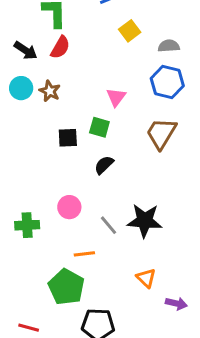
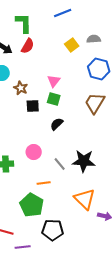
yellow square: (130, 31) -> (72, 45), moved
gray semicircle: (169, 46) -> (94, 39), moved
brown star: (50, 91) -> (21, 88), moved
pink triangle: (116, 97) -> (54, 81), moved
orange triangle: (146, 278) -> (85, 199), size x1.6

